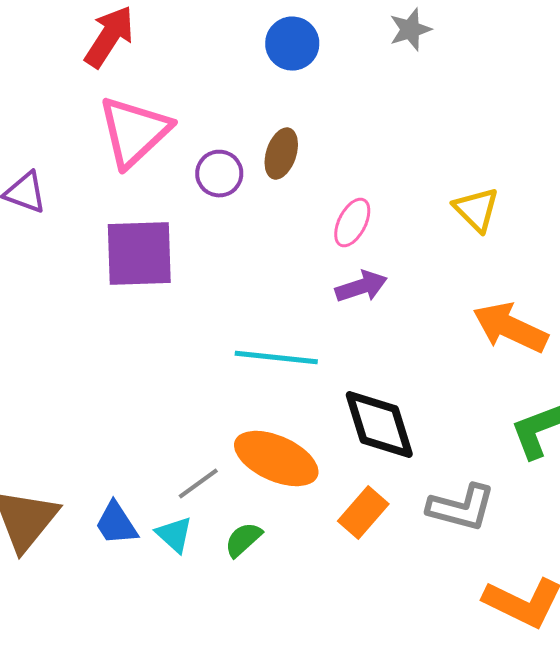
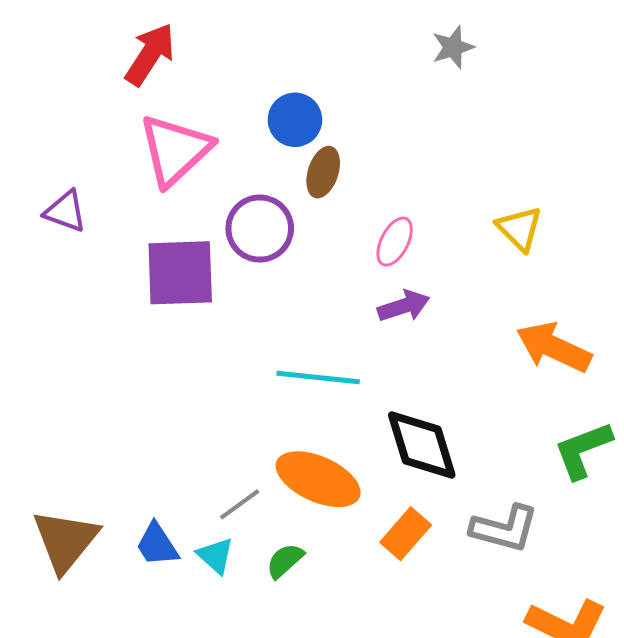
blue circle: (292, 44) -> (295, 120), moved
purple circle: (219, 174) -> (260, 229), moved, size x1.4

